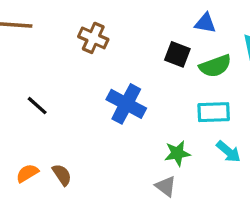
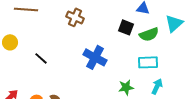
cyan arrow: (228, 152) -> (157, 86), turned -105

